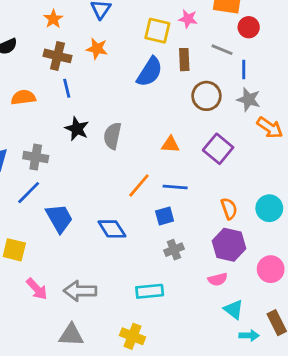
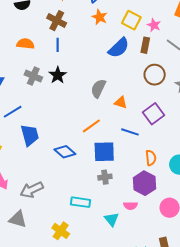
pink star: (188, 19) -> (154, 25), moved
orange star: (97, 49) -> (100, 17), moved
gray semicircle: (112, 136) -> (98, 88), moved
gray cross: (36, 157) -> (33, 76), moved
blue line: (175, 187) -> (130, 132), moved
blue square: (165, 216) -> (104, 152), size x1.6
blue diamond: (112, 229) -> (65, 152), turned -30
gray arrow: (80, 291) -> (32, 190), turned -40
cyan triangle: (234, 310) -> (112, 219), moved

